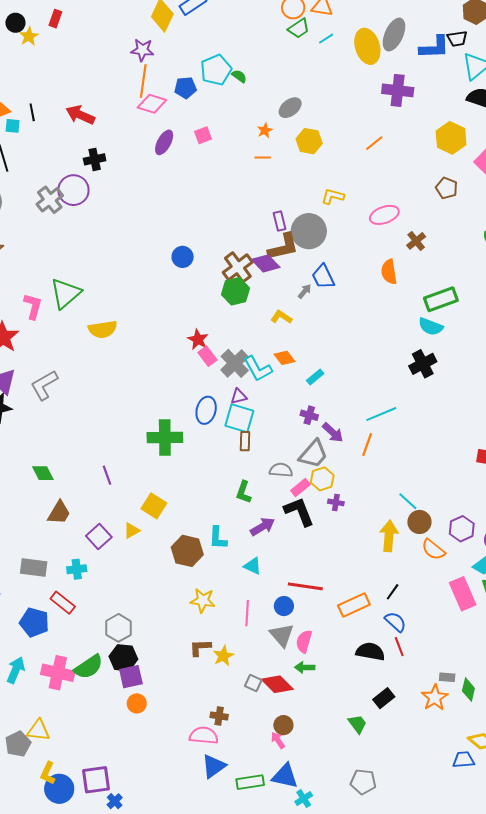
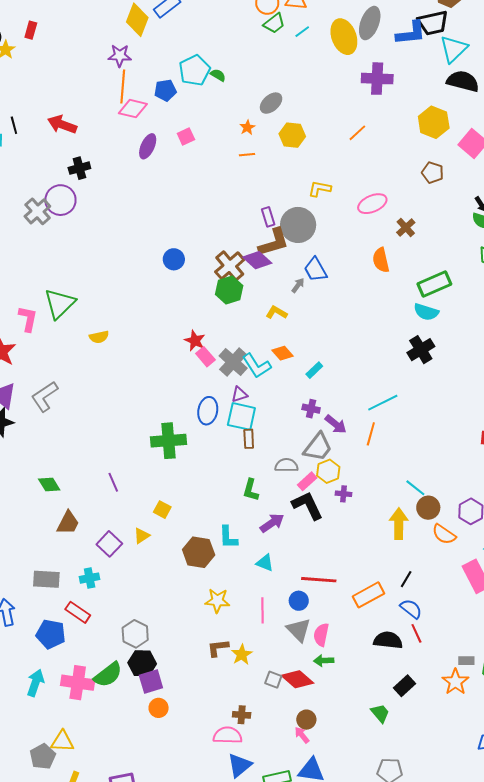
black trapezoid: (457, 39) -> (433, 23), size x1.5
yellow semicircle: (103, 329) -> (99, 337), size x0.7
yellow square: (154, 506) -> (162, 510), size x0.7

